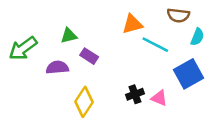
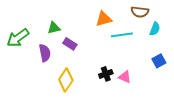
cyan line: (155, 45) -> (122, 35), turned -35
purple semicircle: (57, 67) -> (45, 53), turned 84
blue square: (188, 74) -> (159, 61), moved, size x0.6

